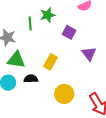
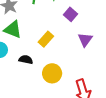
black semicircle: (31, 79) -> (26, 60), moved

